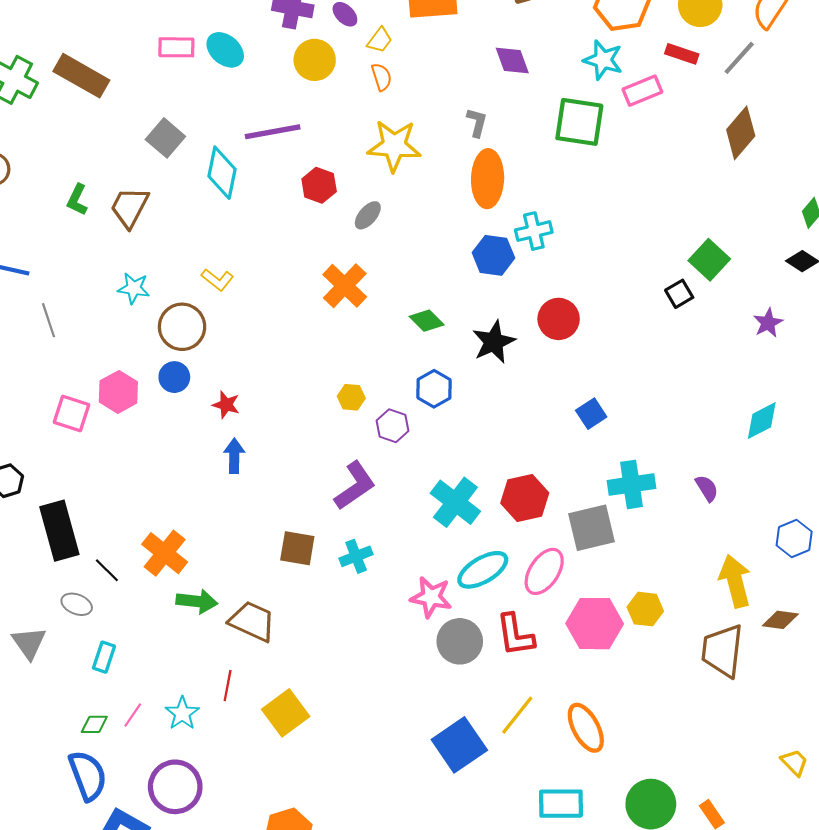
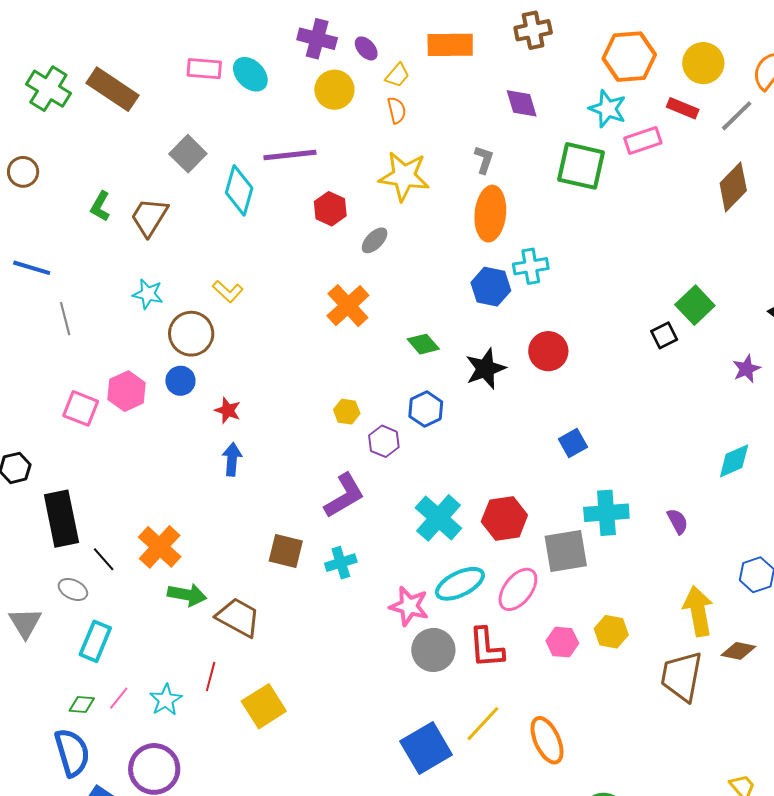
pink hexagon: (595, 624) -> (562, 642), size x0.6
cyan rectangle: (104, 657) -> (95, 641), size x1.4

